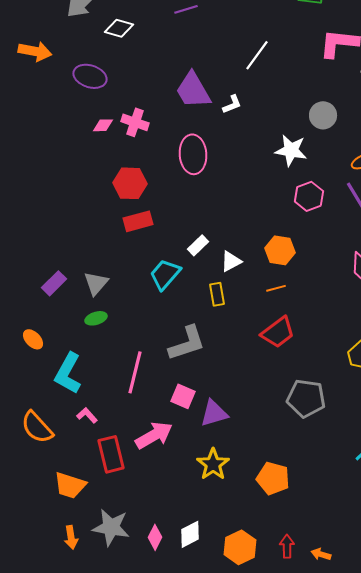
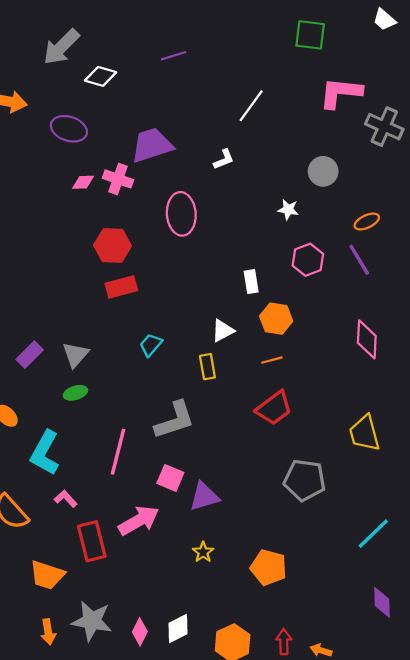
purple trapezoid: (193, 90) -> (152, 145), moved, turned 102
white star: (291, 150) -> (288, 210), size x0.6
white rectangle: (198, 245) -> (251, 282), moved, turned -55
cyan trapezoid: (165, 274) -> (151, 345), size x0.7
yellow star: (213, 464) -> (203, 552), size x0.6

